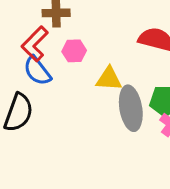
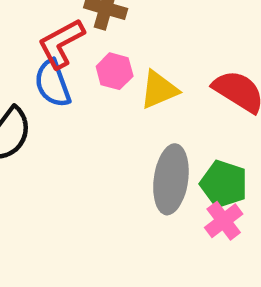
yellow triangle: (109, 79) -> (159, 90), moved, turned -44

